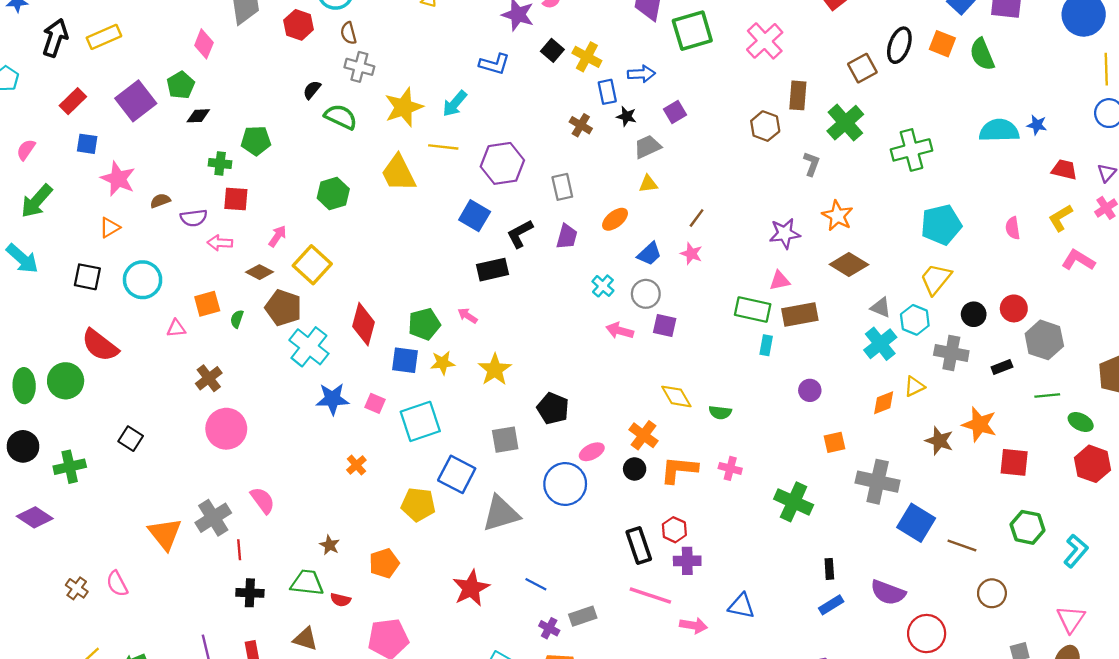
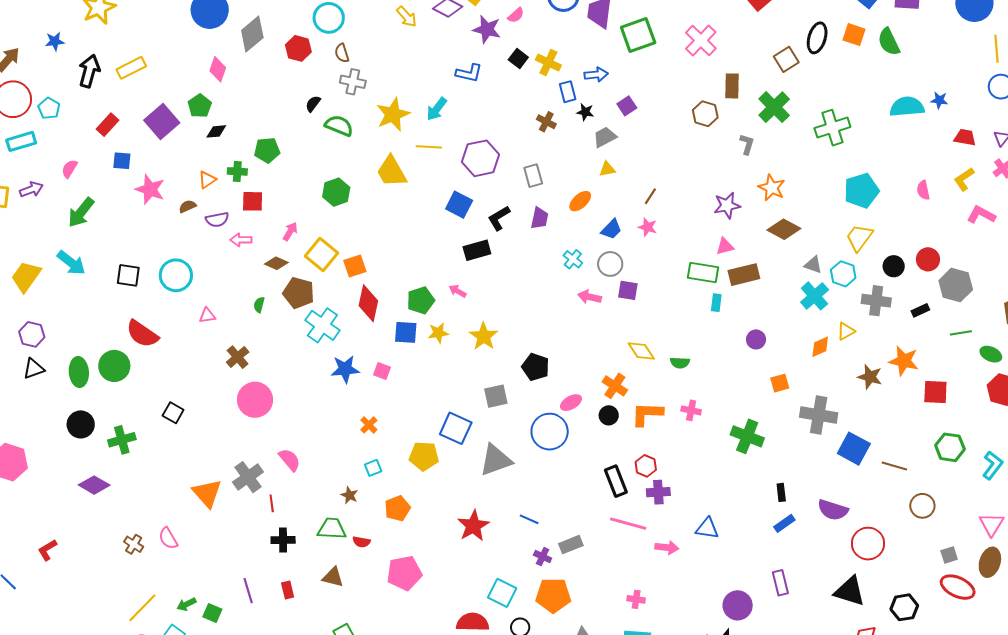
orange triangle: (110, 228) -> (207, 180), moved
orange square: (207, 304) -> (355, 266), moved
cyan square: (420, 421) -> (373, 468), moved, size x0.5

